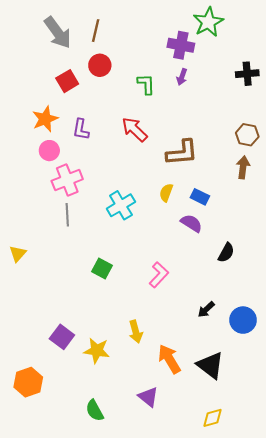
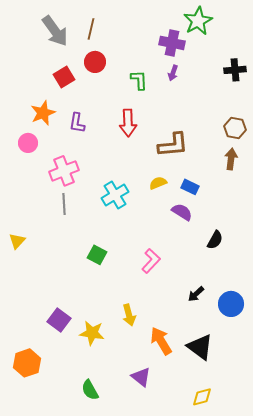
red arrow: (135, 129) -> (128, 123), turned -136
pink circle: (49, 151) -> (28, 143), moved
yellow semicircle: (166, 193) -> (158, 183), turned 48

